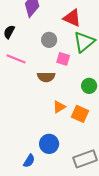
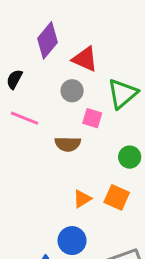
red triangle: (72, 18) -> (85, 59), moved
orange triangle: (59, 107) -> (82, 199), moved

